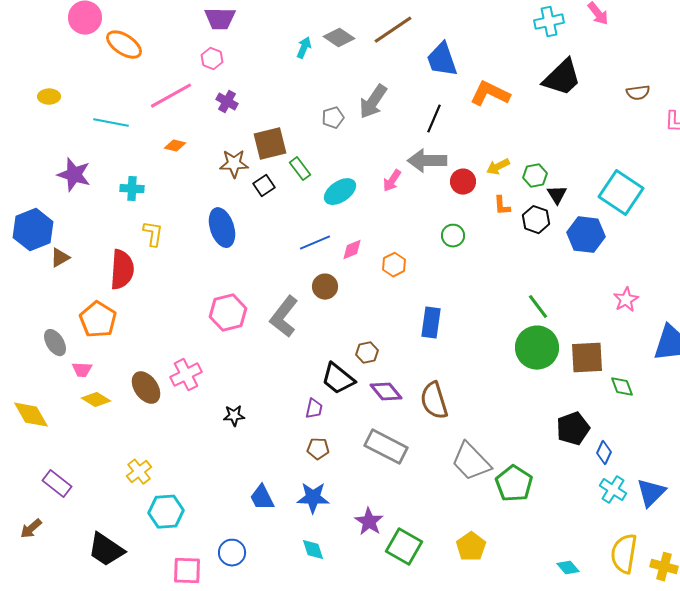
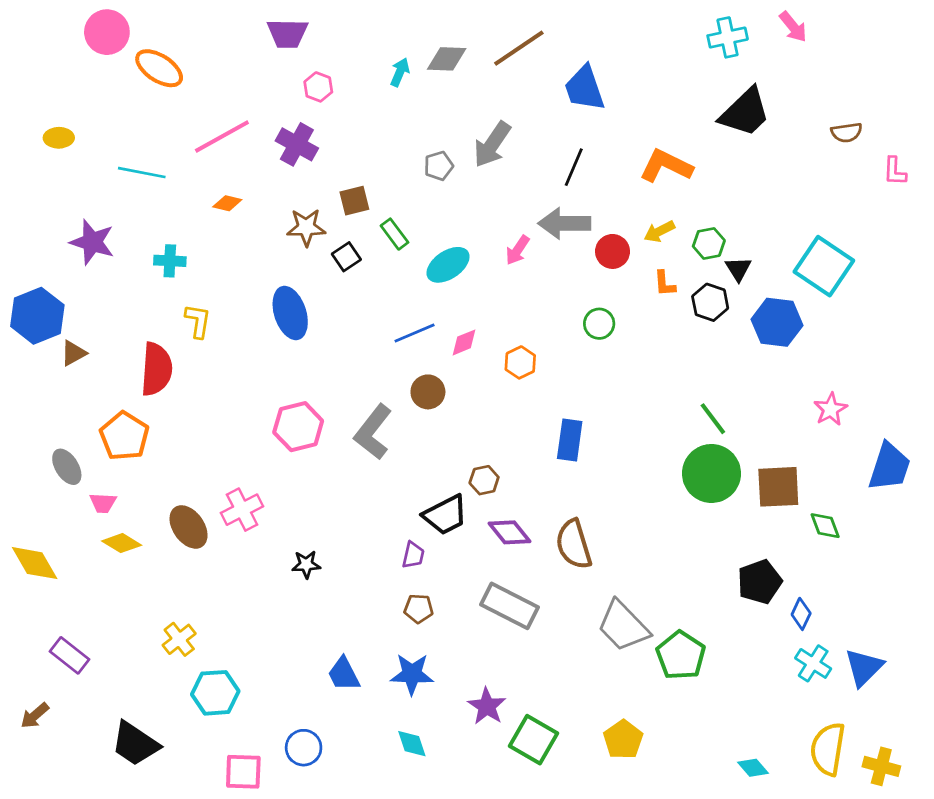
gray diamond: (339, 38) -> (447, 59), turned -32
pink hexagon: (212, 59) -> (318, 87), moved
orange L-shape: (490, 94) -> (666, 166), moved
purple cross: (227, 102) -> (297, 144), size x1.4
brown square: (270, 144) -> (354, 201), size x0.7
black trapezoid: (338, 379) -> (445, 515), turned -66

